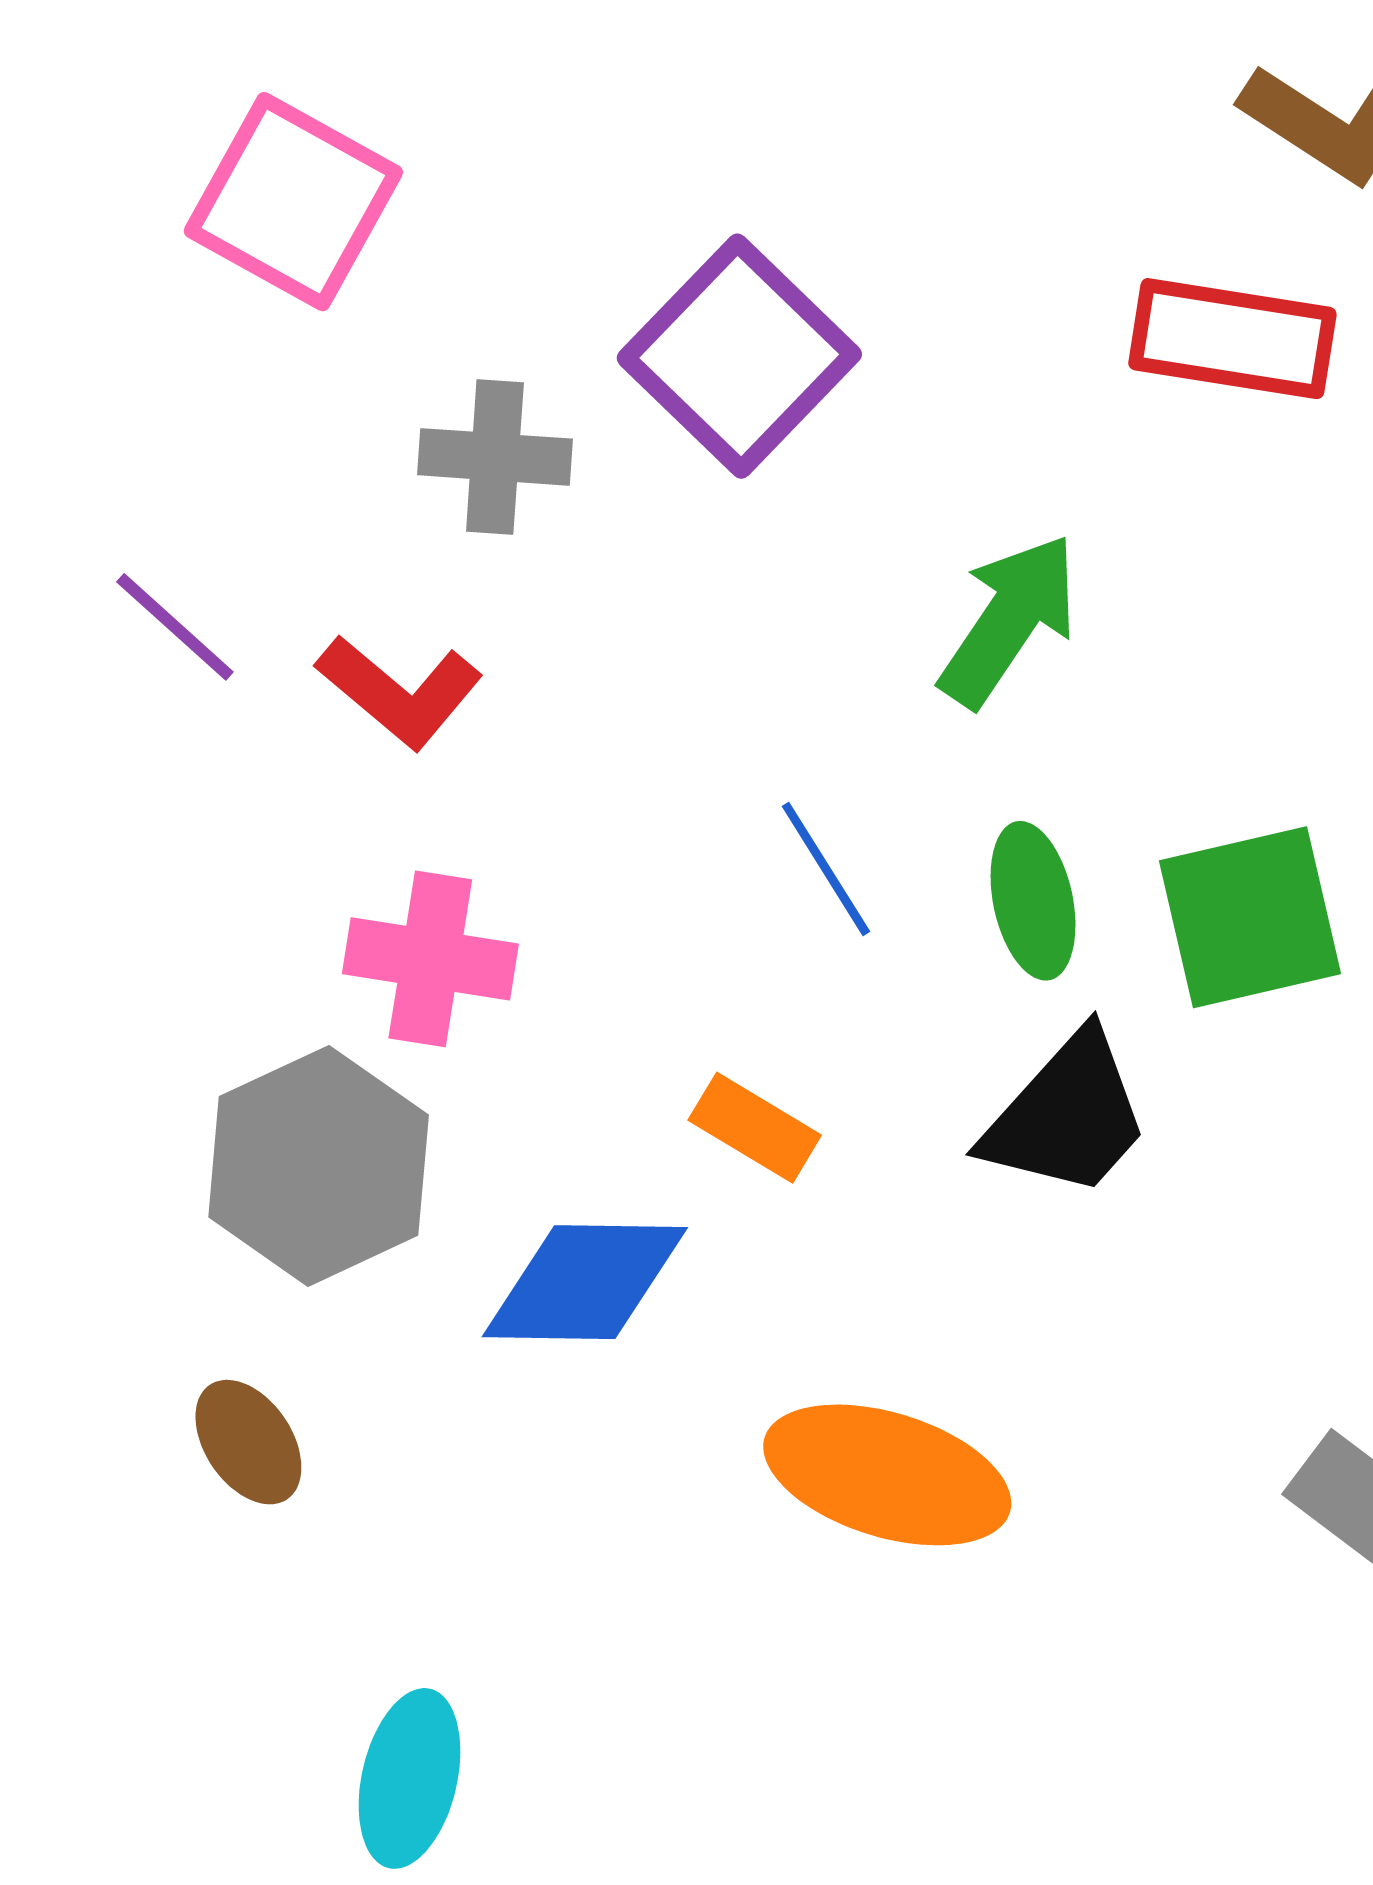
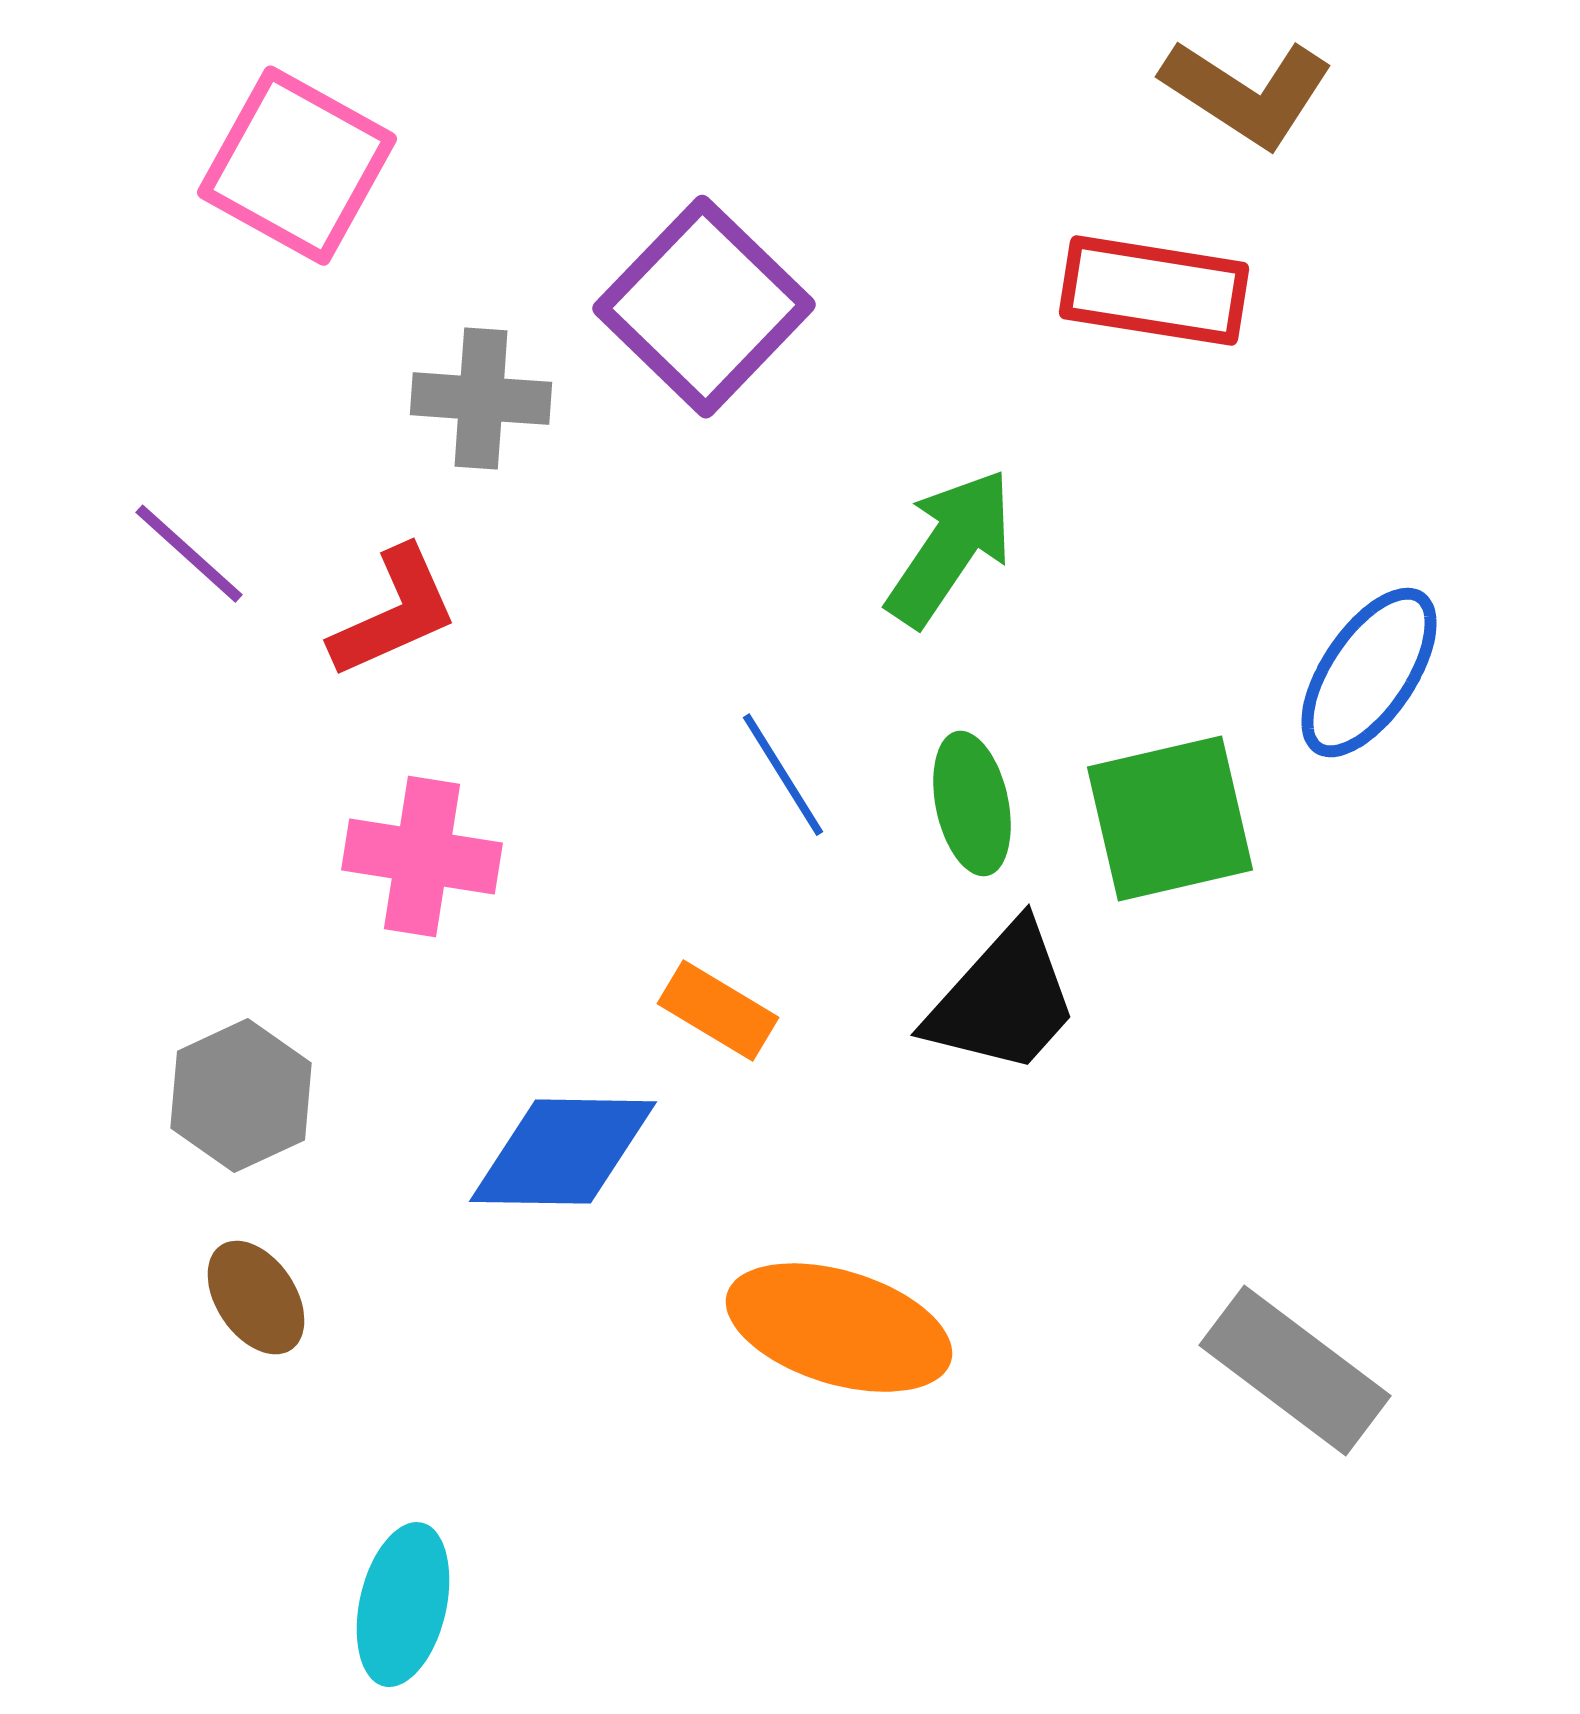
red L-shape: (400, 691) -> (394, 613), turned -64
gray hexagon: (319, 1166) -> (241, 1096), moved, size x0.7

